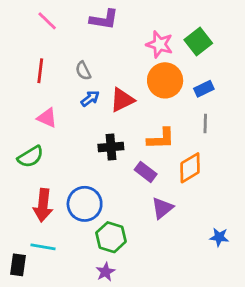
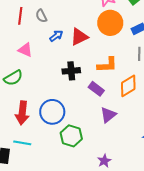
gray semicircle: (83, 71) -> (41, 16), moved
purple star: (105, 272) -> (104, 161), moved

